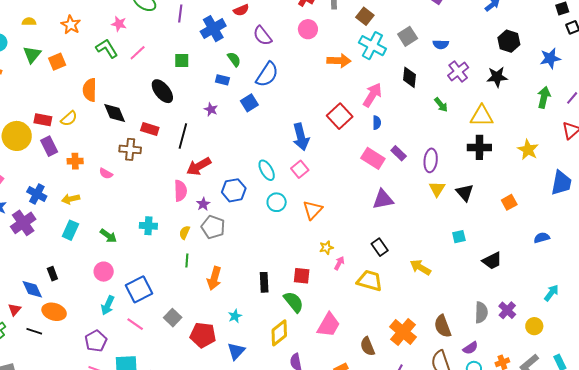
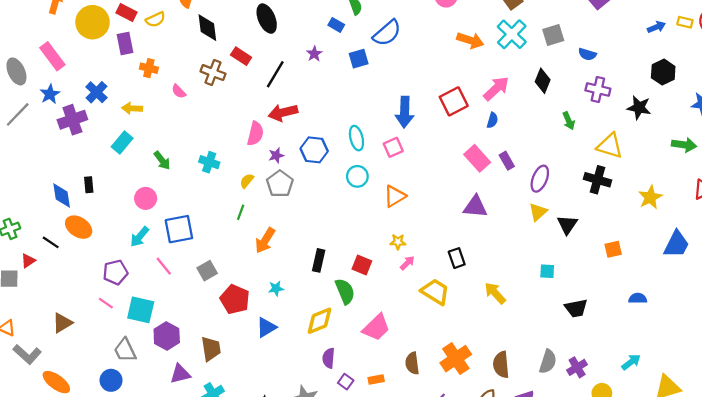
purple cross: (458, 71) -> (598, 90), turned 35
green arrow: (544, 97) -> (684, 145), turned 70
red triangle: (15, 309) -> (28, 261), moved

